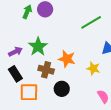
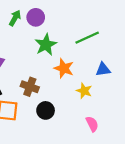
green star: (38, 47) -> (46, 45), moved
orange star: (67, 59) -> (64, 68), moved

